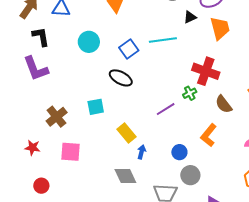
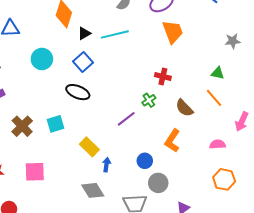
black triangle: (190, 17) -> (84, 33), moved
cyan line: (163, 40) -> (115, 34), moved
red cross: (206, 71) -> (163, 76), size x0.6
brown cross: (57, 117) -> (22, 126), moved

